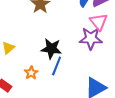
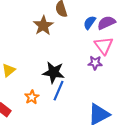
purple star: (91, 38) -> (95, 63), size x0.6

